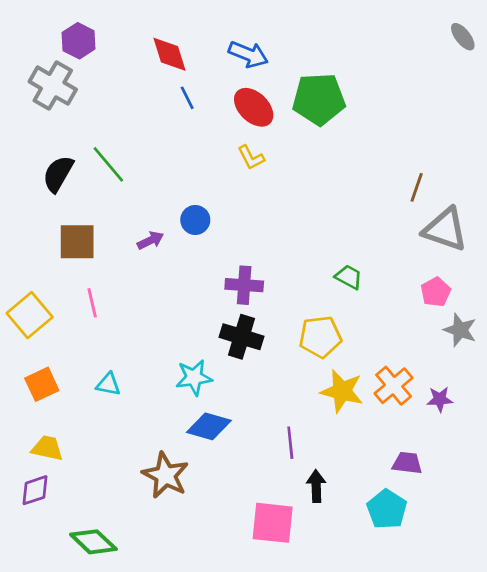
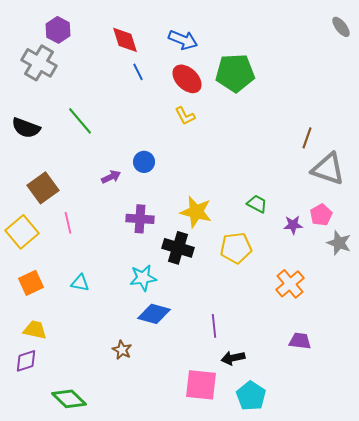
black semicircle: (58, 174) -> (26, 128), moved, turned -100
brown square: (77, 242) -> (43, 188), moved, turned -36
purple cross: (244, 285) -> (140, 219), moved
yellow star: (342, 391) -> (196, 212), moved
purple star: (440, 399) -> (293, 225), moved
brown star: (165, 475) -> (122, 350), size x0.6
black arrow: (316, 486) -> (233, 358), turned -100
cyan pentagon: (387, 509) -> (251, 396), moved

